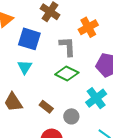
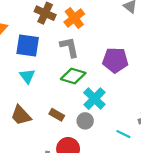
orange cross: (88, 27) -> (74, 18), moved
cyan cross: (96, 98) -> (94, 99), moved

